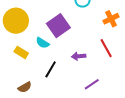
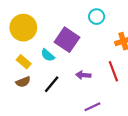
purple square: (58, 26) -> (67, 40), turned -30
brown semicircle: (25, 87) -> (23, 82), moved

